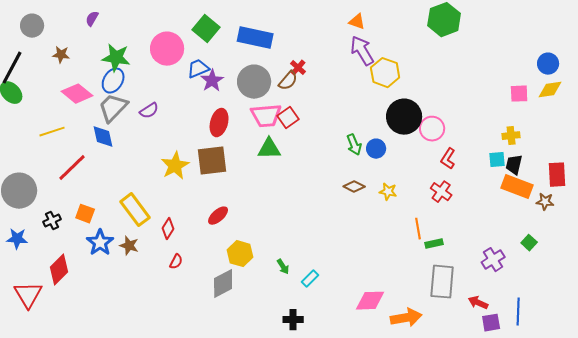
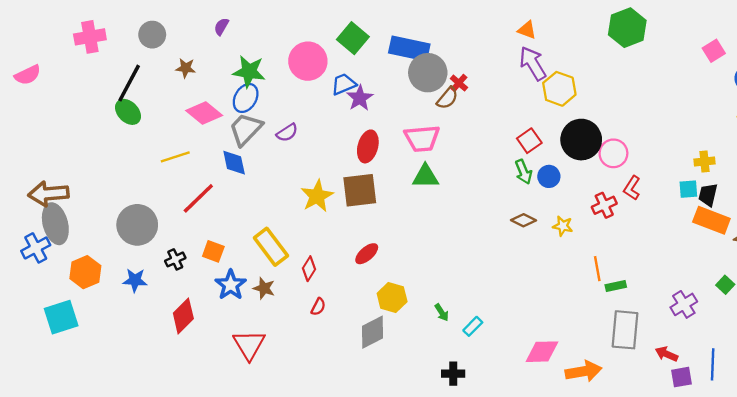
gray circle: (254, 82) -> (428, 73), moved
pink square: (519, 94) -> (714, 51), moved, turned -30
red square: (288, 118) -> (529, 141), moved
red cross: (441, 192) -> (604, 205), moved, turned 30
red triangle: (28, 295) -> (249, 345), moved

